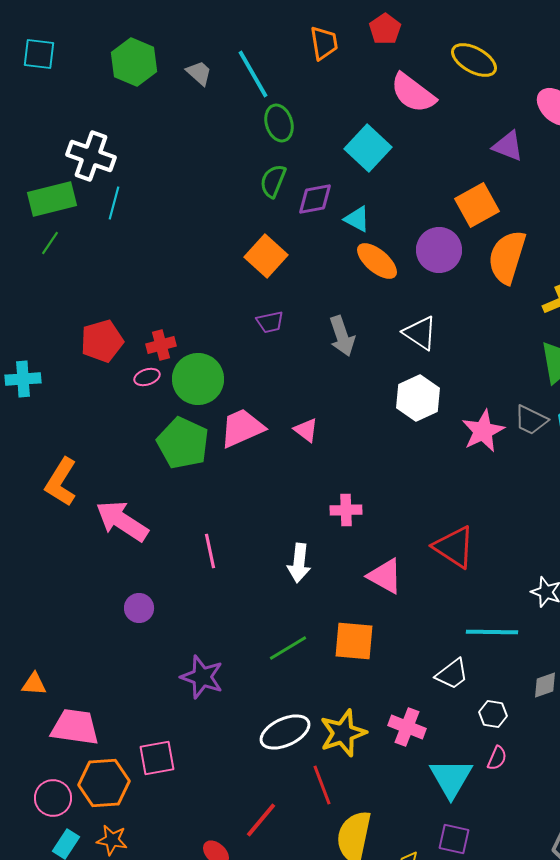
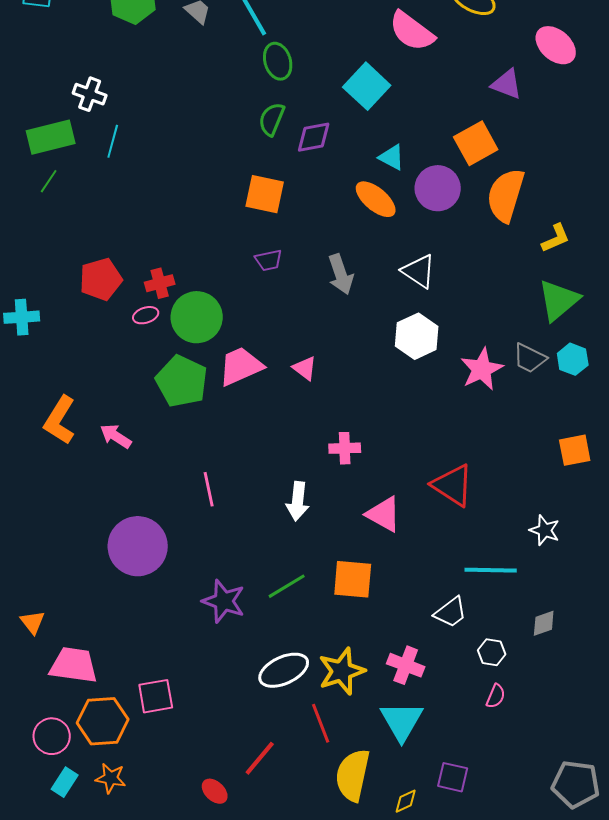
white cross: (91, 156) -> (90, 94), size x0.7
cyan triangle: (357, 219) -> (392, 157), moved
orange square: (266, 256) -> (265, 194), turned -30
pink arrow: (122, 521) -> (116, 436), moved, size x0.6
purple circle: (139, 608) -> (138, 546), size x2.0
purple star: (202, 677) -> (224, 601), moved
orange triangle: (34, 684) -> (33, 622), turned 48
cyan triangle: (451, 778) -> (402, 721), moved

